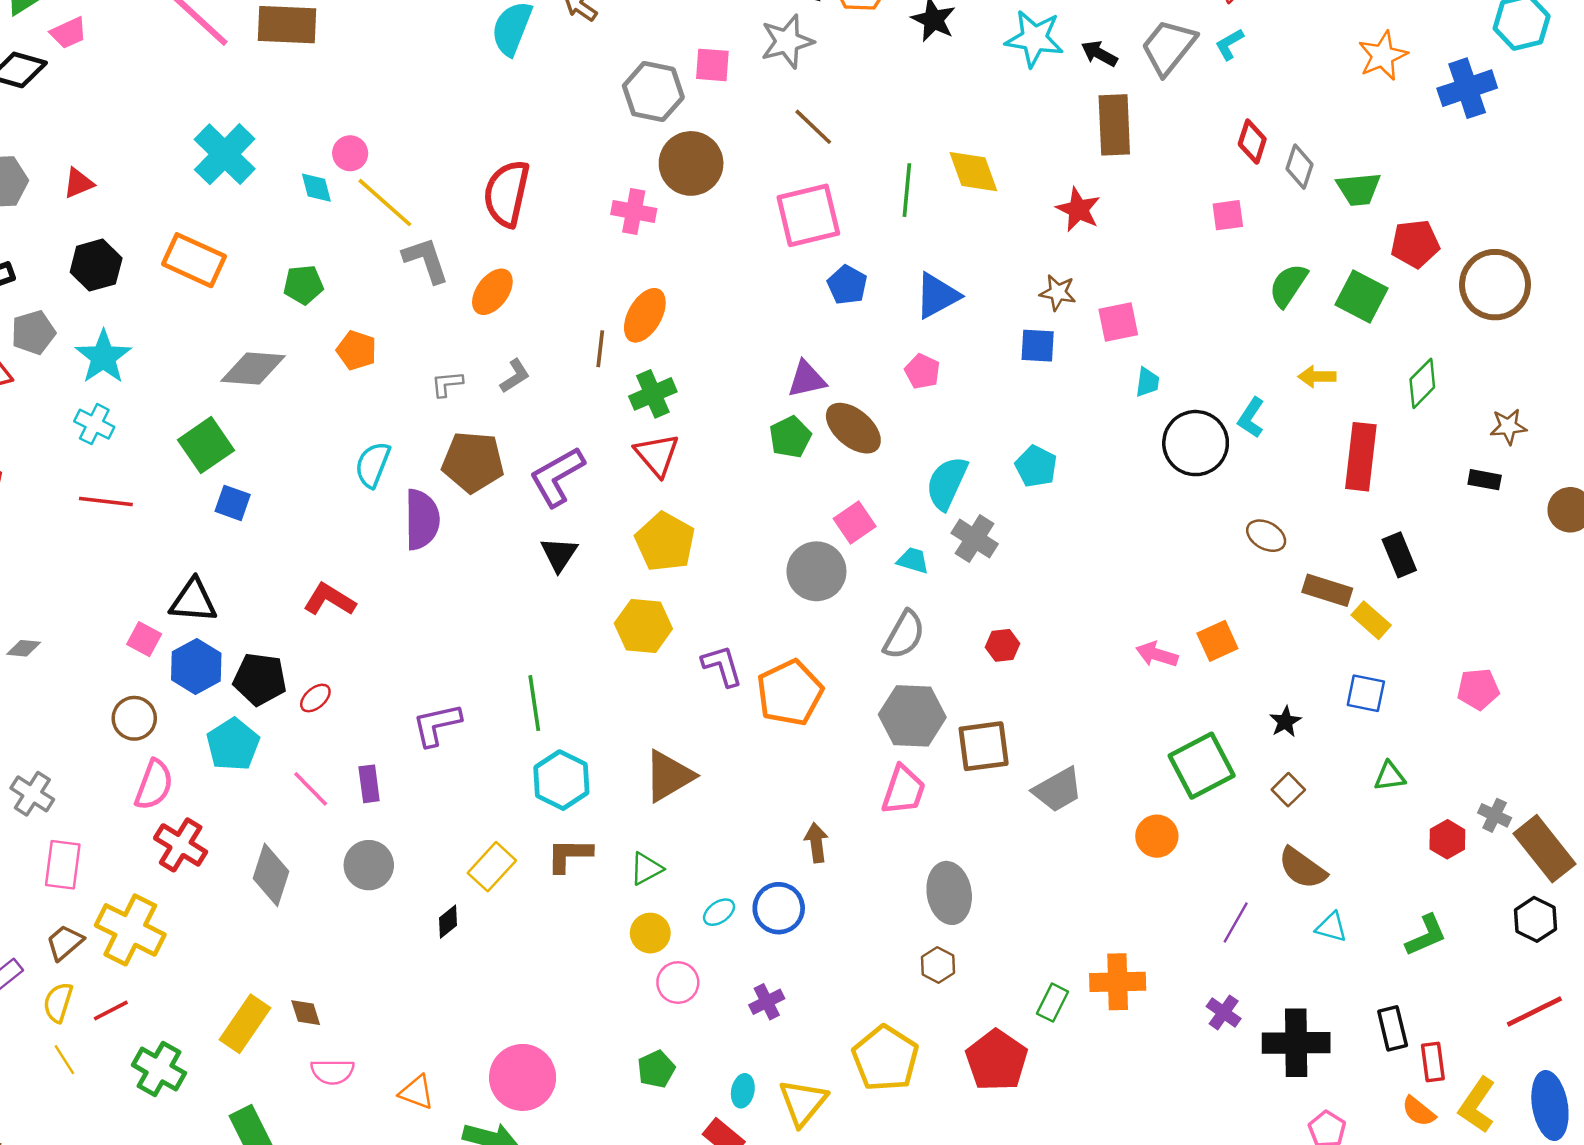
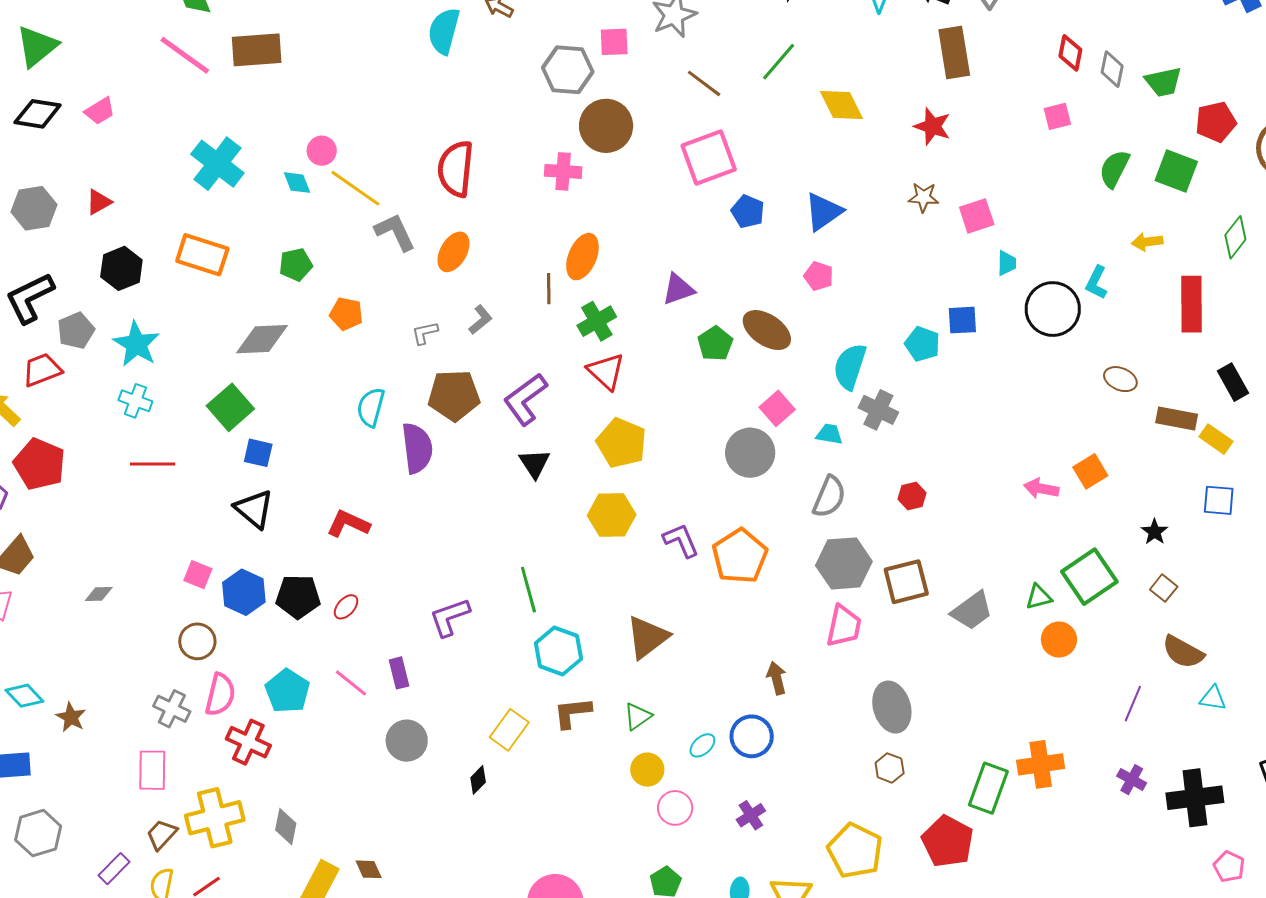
pink trapezoid: (68, 33) -> (100, 111), moved
green line: (907, 190) -> (779, 62), moved, turned 42
blue square: (1038, 346) -> (962, 320), moved
purple triangle: (807, 379) -> (678, 289), moved
black triangle: (193, 601) -> (254, 509), moved, turned 42
cyan pentagon: (233, 744) -> (287, 691), moved
green triangle: (1390, 776) -> (1039, 597), moved
gray cross: (32, 794) -> (172, 709), moved
gray diamond: (271, 875) -> (286, 827), moved, size x0.7
yellow cross: (130, 930) -> (215, 818), turned -34
green rectangle: (1052, 1003) -> (988, 788), size x1.6

